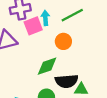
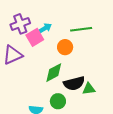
green line: (72, 15) -> (81, 29), moved, turned 30
cyan arrow: (45, 18) -> (45, 28), turned 72

